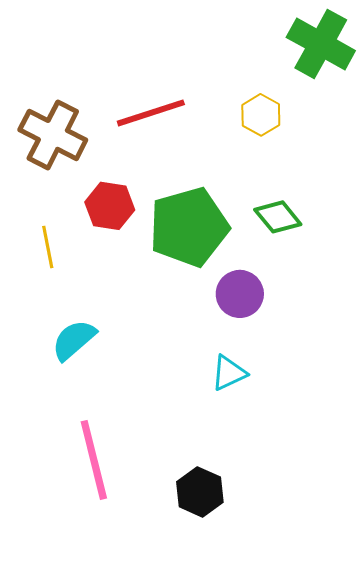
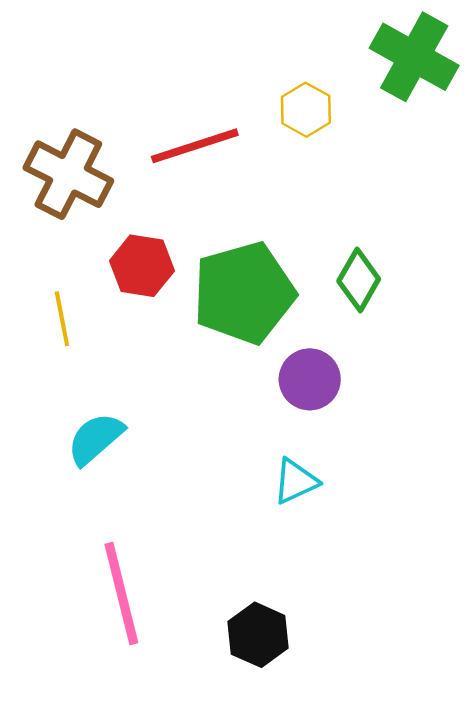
yellow hexagon: (261, 115) -> (306, 110), moved
green diamond: (278, 217) -> (359, 280), turned 69

